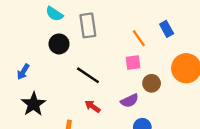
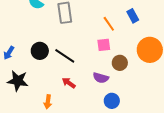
black circle: (59, 44) -> (40, 51), moved
purple semicircle: (130, 101) -> (101, 78), turned 42
black star: (34, 104) -> (18, 81), turned -30

